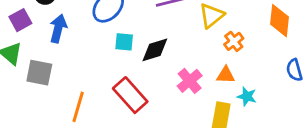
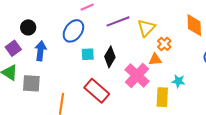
black diamond: (155, 50) -> (110, 57), turned -35
orange triangle: (226, 75) -> (155, 59), moved
pink cross: (190, 81) -> (137, 75), size x1.4

